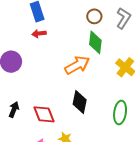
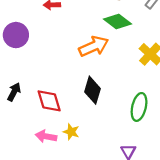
green diamond: (95, 42) -> (118, 22), turned -65

